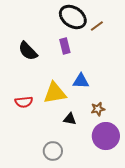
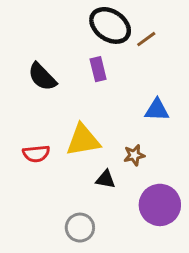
blue triangle: (81, 81) -> (157, 110), moved
brown star: (98, 109) -> (134, 155), moved

